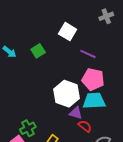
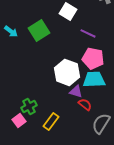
green square: (38, 51) -> (39, 30), size x1.5

